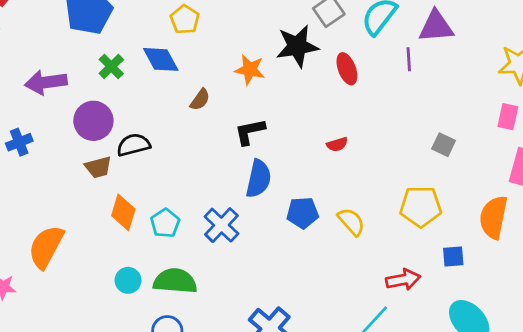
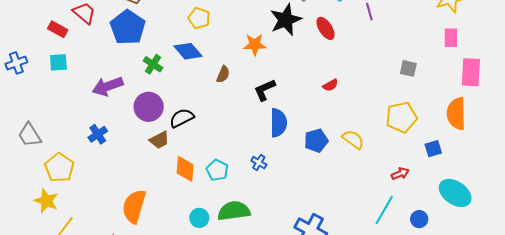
blue cross: (221, 225) -> (259, 163), size x0.6
red arrow: (403, 280) -> (400, 174), size x0.7

